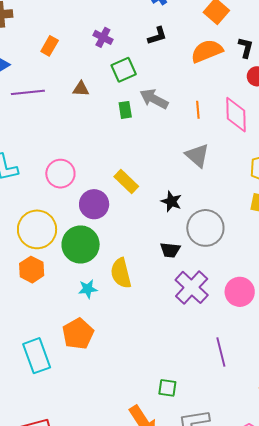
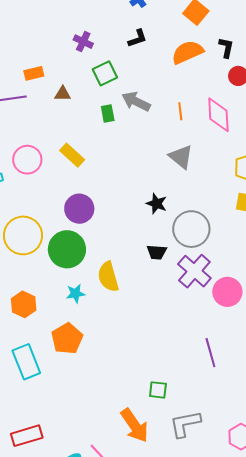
orange rectangle: (50, 46) -> (34, 73), moved, turned 48
pink circle: (60, 174) -> (27, 160), moved
yellow rectangle: (126, 182) -> (72, 155), moved
orange hexagon: (32, 270) -> (24, 304), moved
purple cross: (192, 287) -> (194, 271), moved

